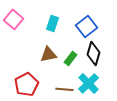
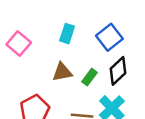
pink square: (14, 19) -> (19, 43), moved
black diamond: (94, 53) -> (118, 71), turned 30

